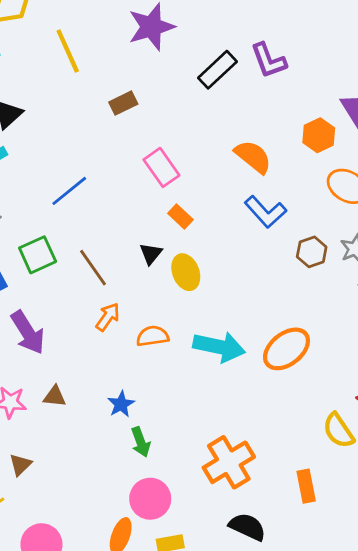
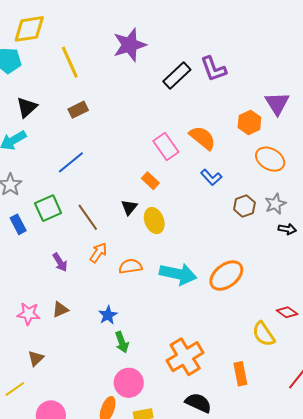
brown rectangle: (123, 103) -> (78, 110), moved
pink rectangle: (161, 167) -> (166, 147), moved
blue L-shape: (265, 212) -> (211, 177), size x0.7
purple arrow: (28, 332) -> (60, 262), moved, size x0.6
brown triangle: (55, 396) -> (60, 309), turned -30

